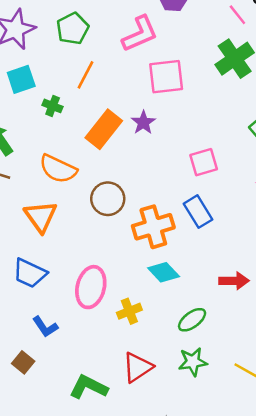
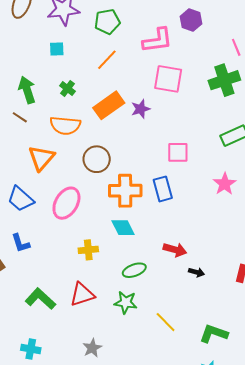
cyan square: (21, 79) -> (57, 49), size x0.7
green cross: (53, 106) -> (67, 88), moved
orange semicircle: (58, 169) -> (65, 125), turned -36
pink ellipse: (91, 287) -> (66, 203), moved

